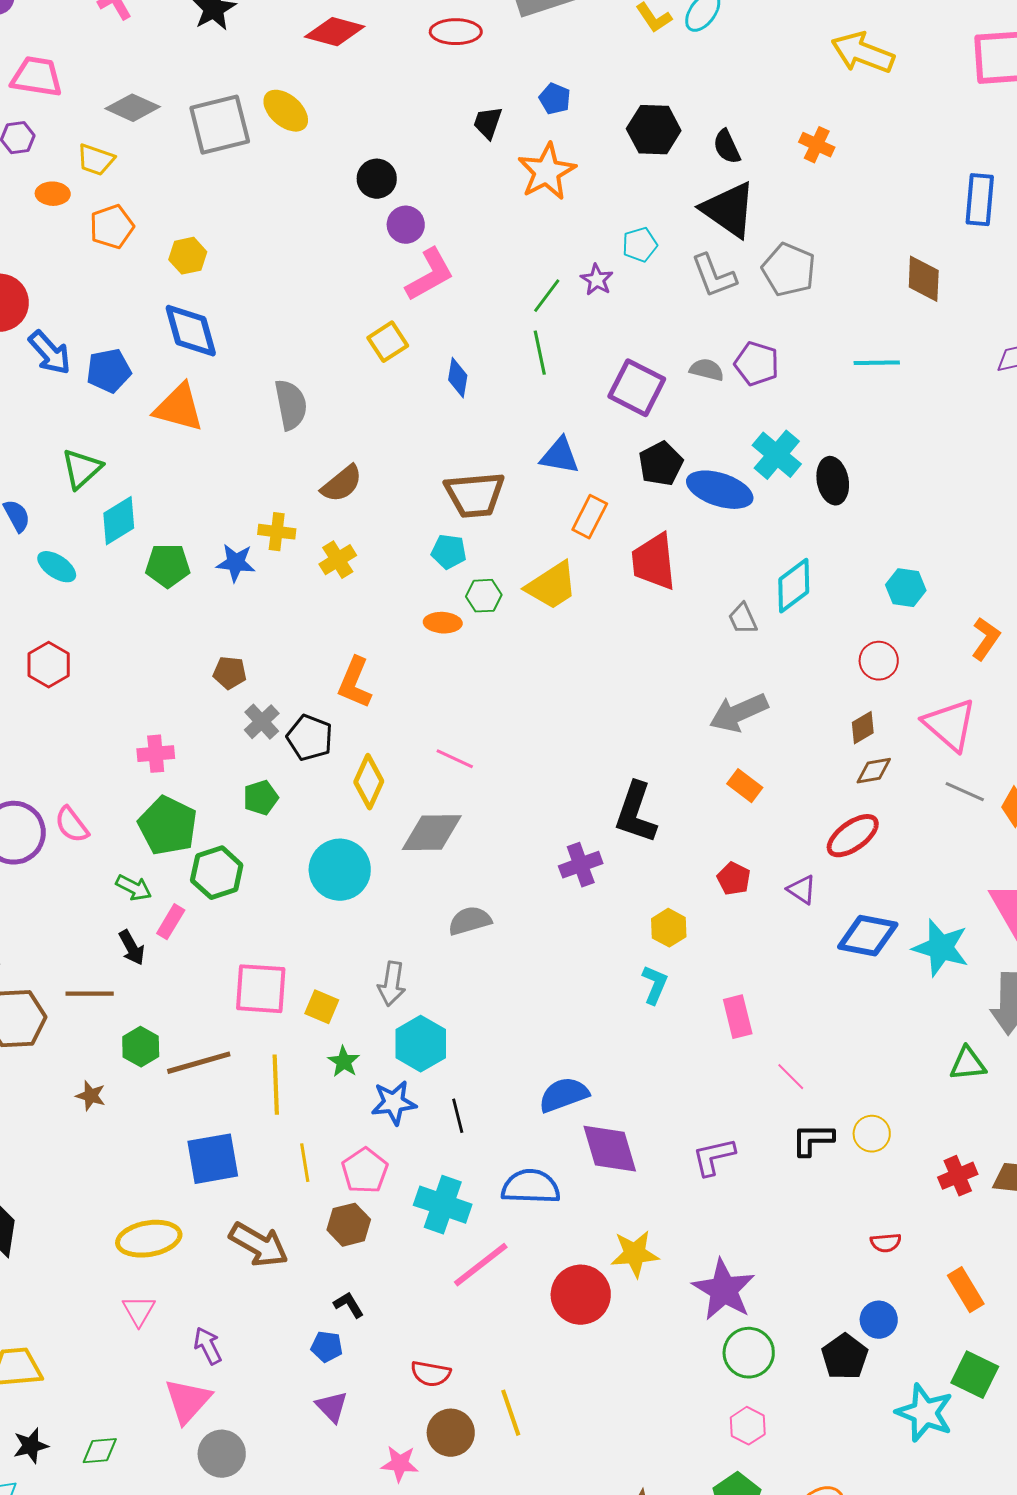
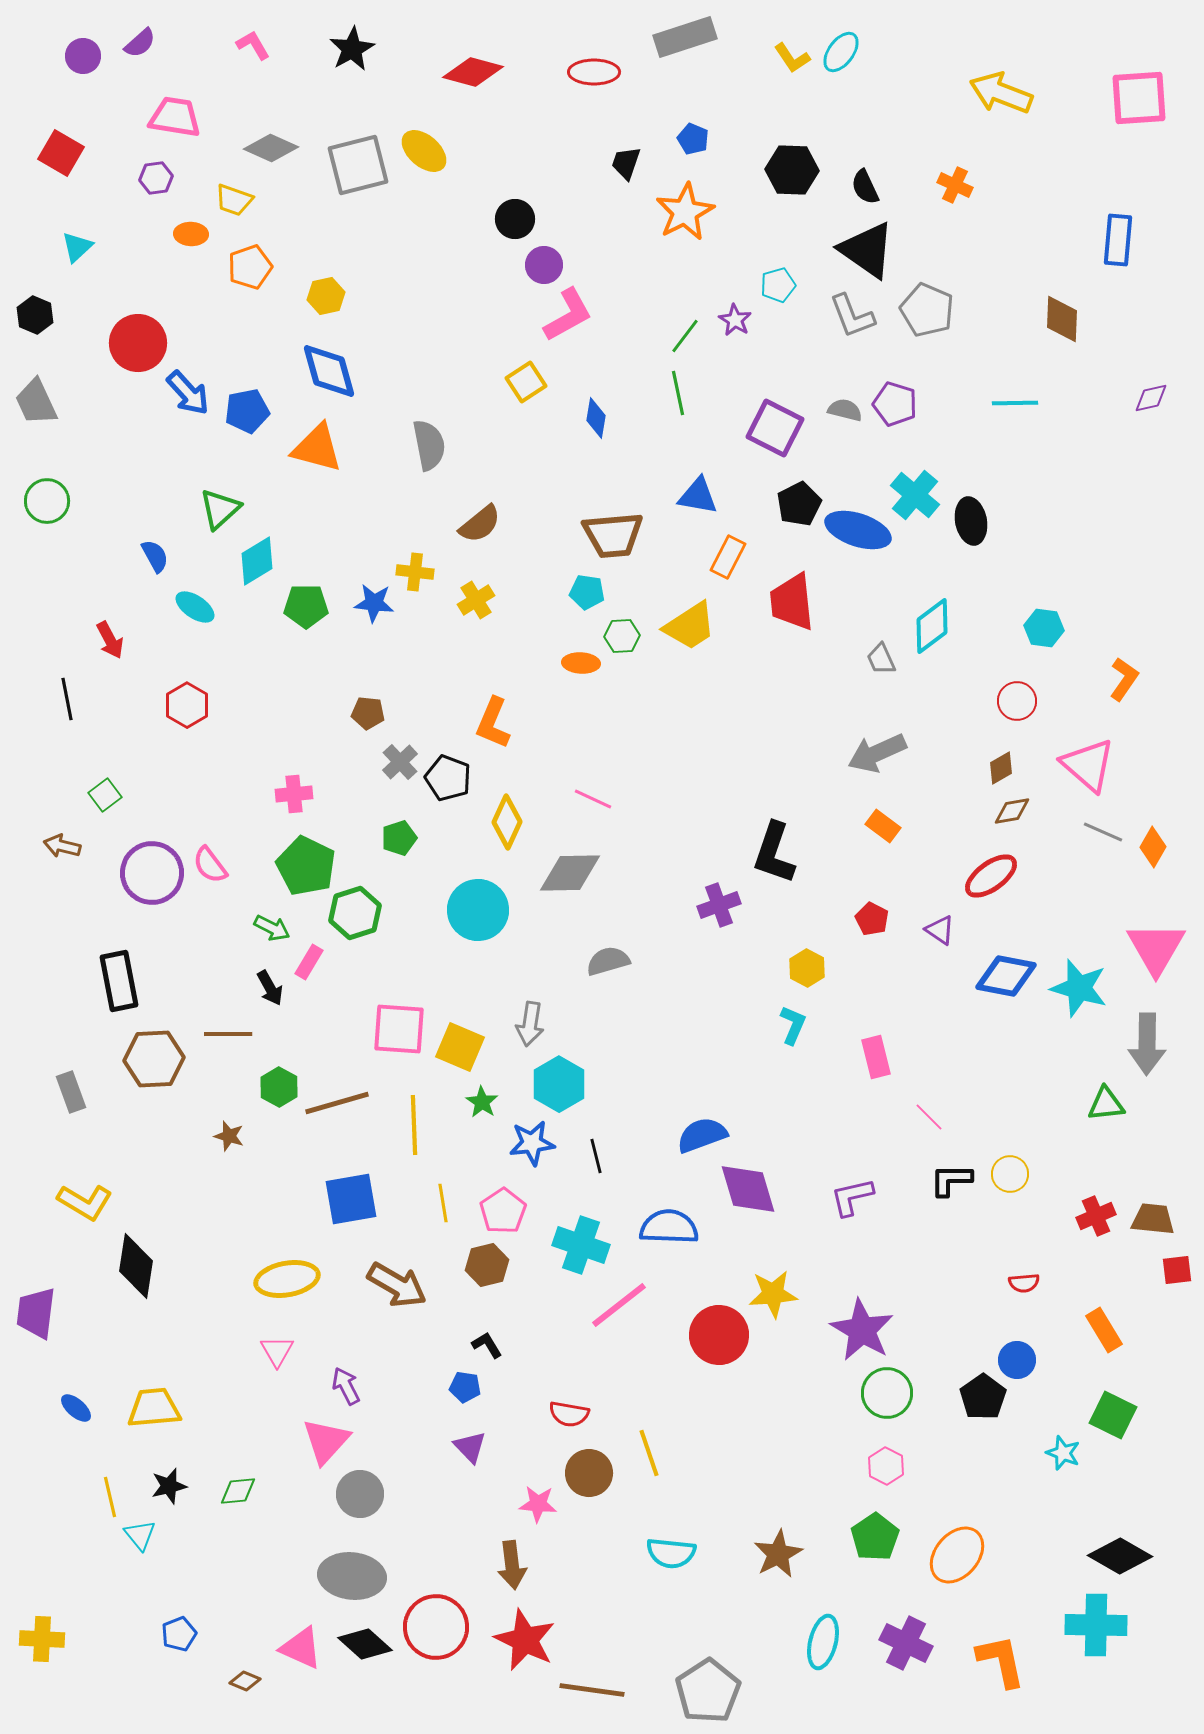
yellow square: (322, 1007) -> (460, 1047), size x1.4
cyan star: (925, 1413) -> (1063, 1453), size x0.6

